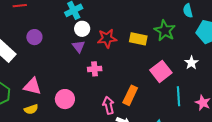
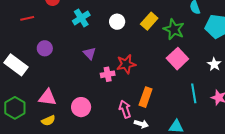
white circle: (82, 29) -> (117, 22), moved
red star: (107, 38) -> (126, 64), moved
yellow rectangle: (138, 39) -> (149, 21), moved, turned -54
white star: (191, 63) -> (214, 64), moved
pink square: (161, 71) -> (177, 59), moved

